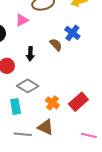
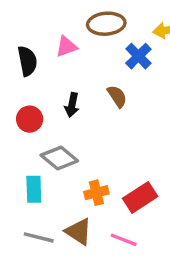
blue cross: (72, 33) -> (138, 56), moved
orange cross: (52, 103) -> (96, 193), turned 32
pink line: (89, 135) -> (124, 240), moved

